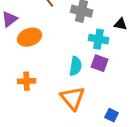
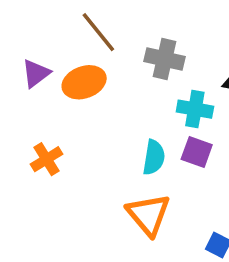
orange ellipse: (30, 37) -> (84, 82), moved
orange cross: (27, 81) -> (46, 159), moved, turned -30

